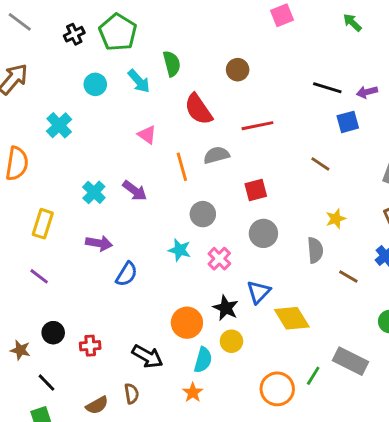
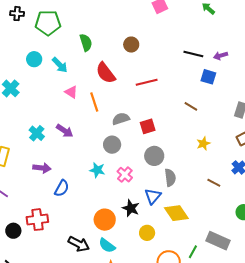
green pentagon: (118, 32) -> (48, 23), turned -30
black cross: (74, 34) -> (17, 14), moved, turned 32
cyan arrow: (139, 81) -> (60, 65), moved
blue square: (348, 122) -> (208, 77), turned 35
gray semicircle: (216, 155) -> (121, 119), moved
orange line: (182, 167) -> (94, 102), moved
gray semicircle: (315, 250) -> (170, 178), moved
yellow circle: (231, 341) -> (147, 233), moved
red cross: (90, 346) -> (37, 220), moved, size x1.5
cyan semicircle: (203, 360) -> (107, 245), moved, turned 114

